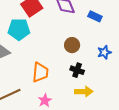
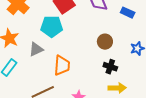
orange trapezoid: (40, 72) -> (62, 65), moved

